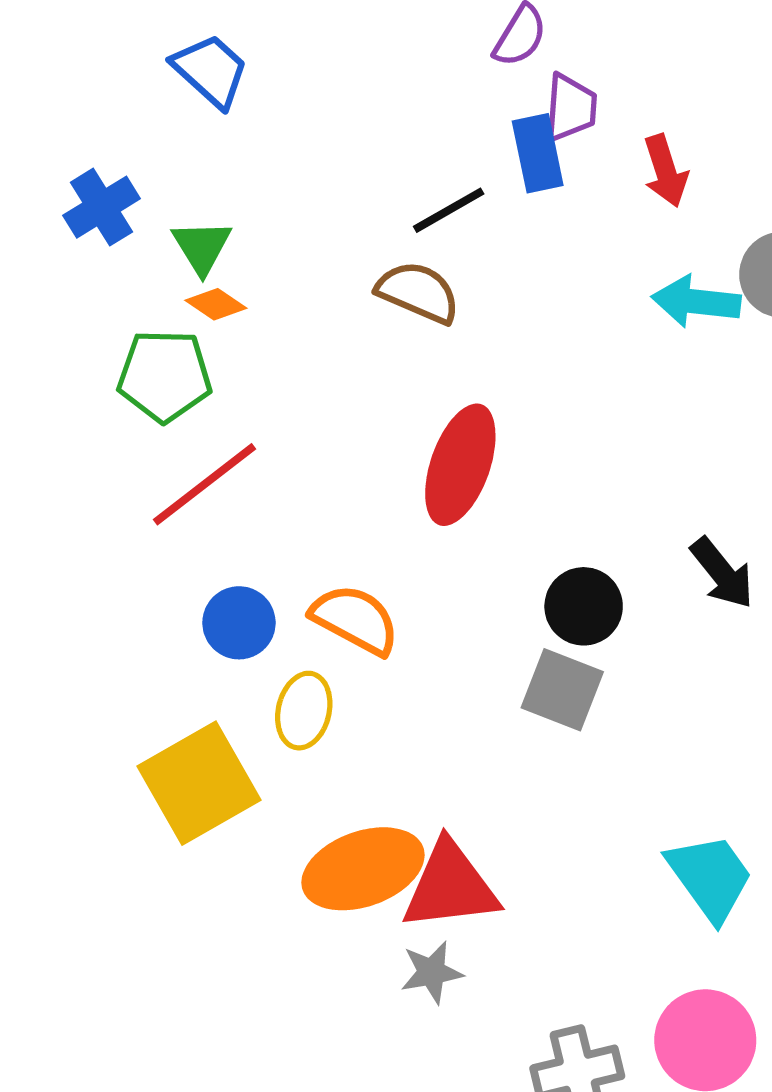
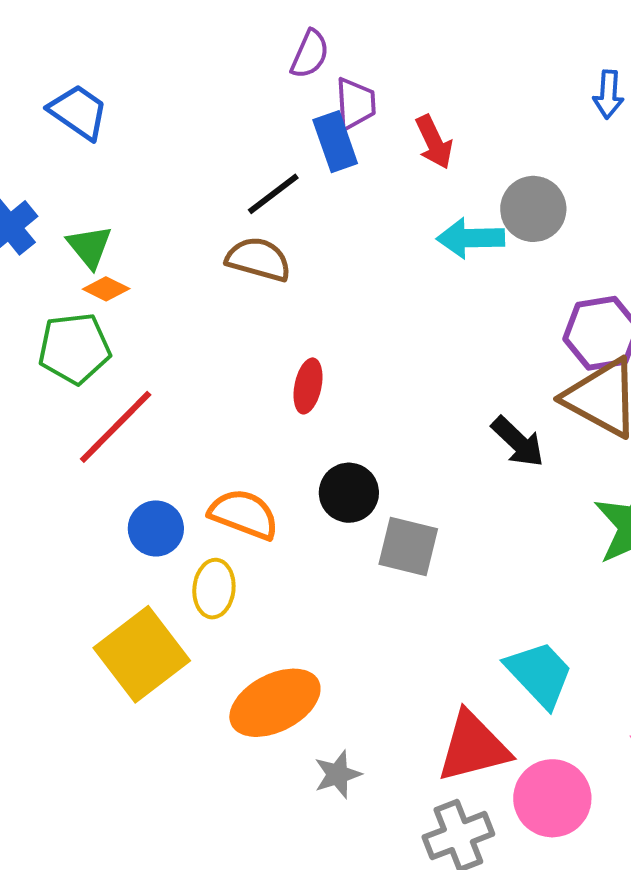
red ellipse: (460, 465) -> (308, 386), size x0.6
black circle: (584, 606) -> (349, 493), moved
red triangle: (450, 886) -> (473, 747), moved

